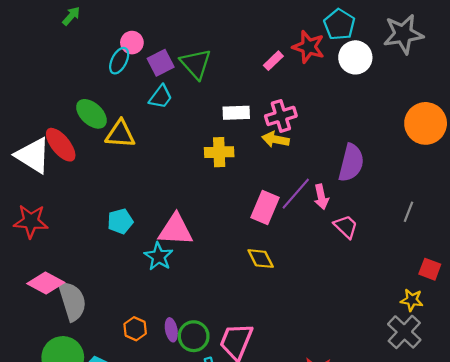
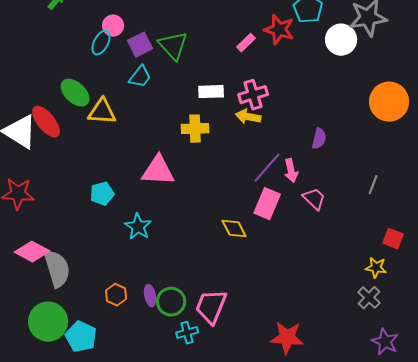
white circle: (355, 57) -> (341, 40), moved
purple semicircle: (351, 163) -> (319, 139), size x0.6
pink rectangle: (265, 207) -> (267, 204), moved
pink triangle: (176, 230) -> (158, 171), moved
gray cross: (404, 332) -> (369, 298), size x0.7

